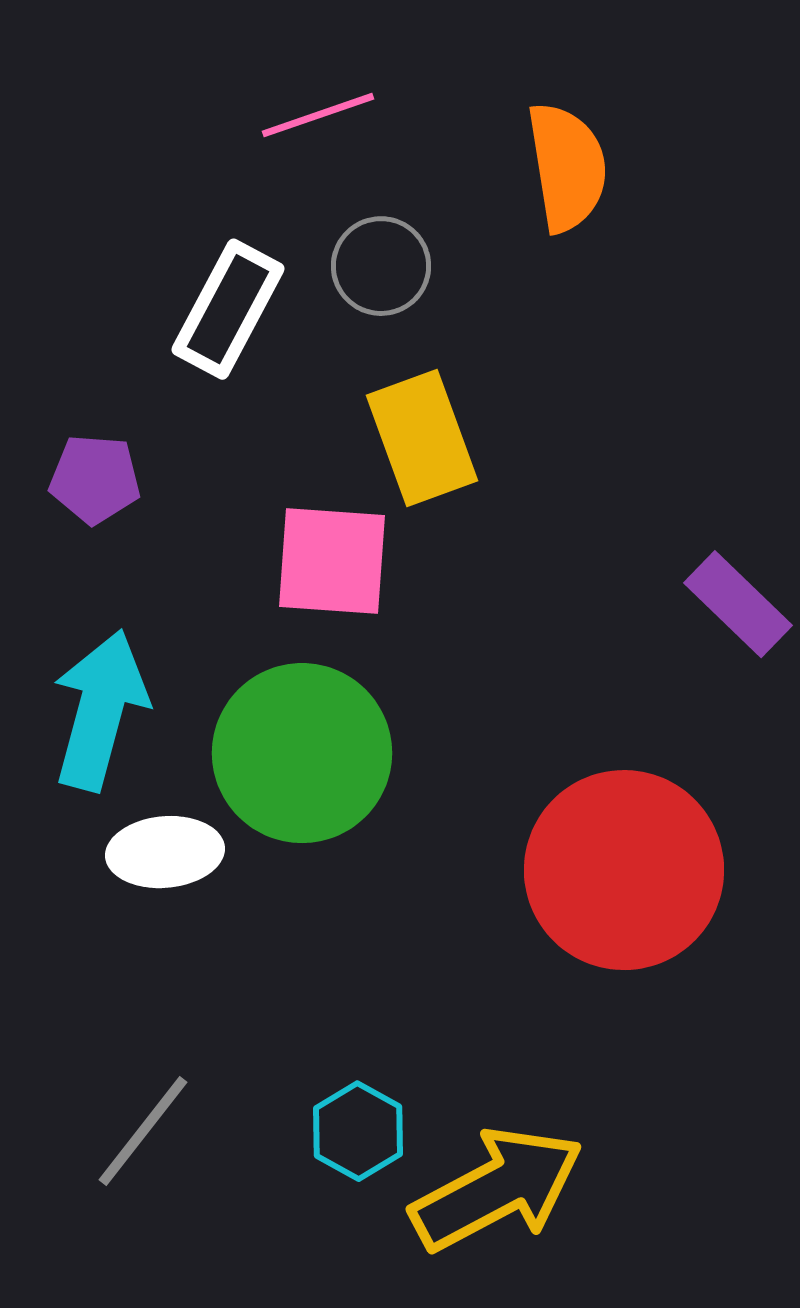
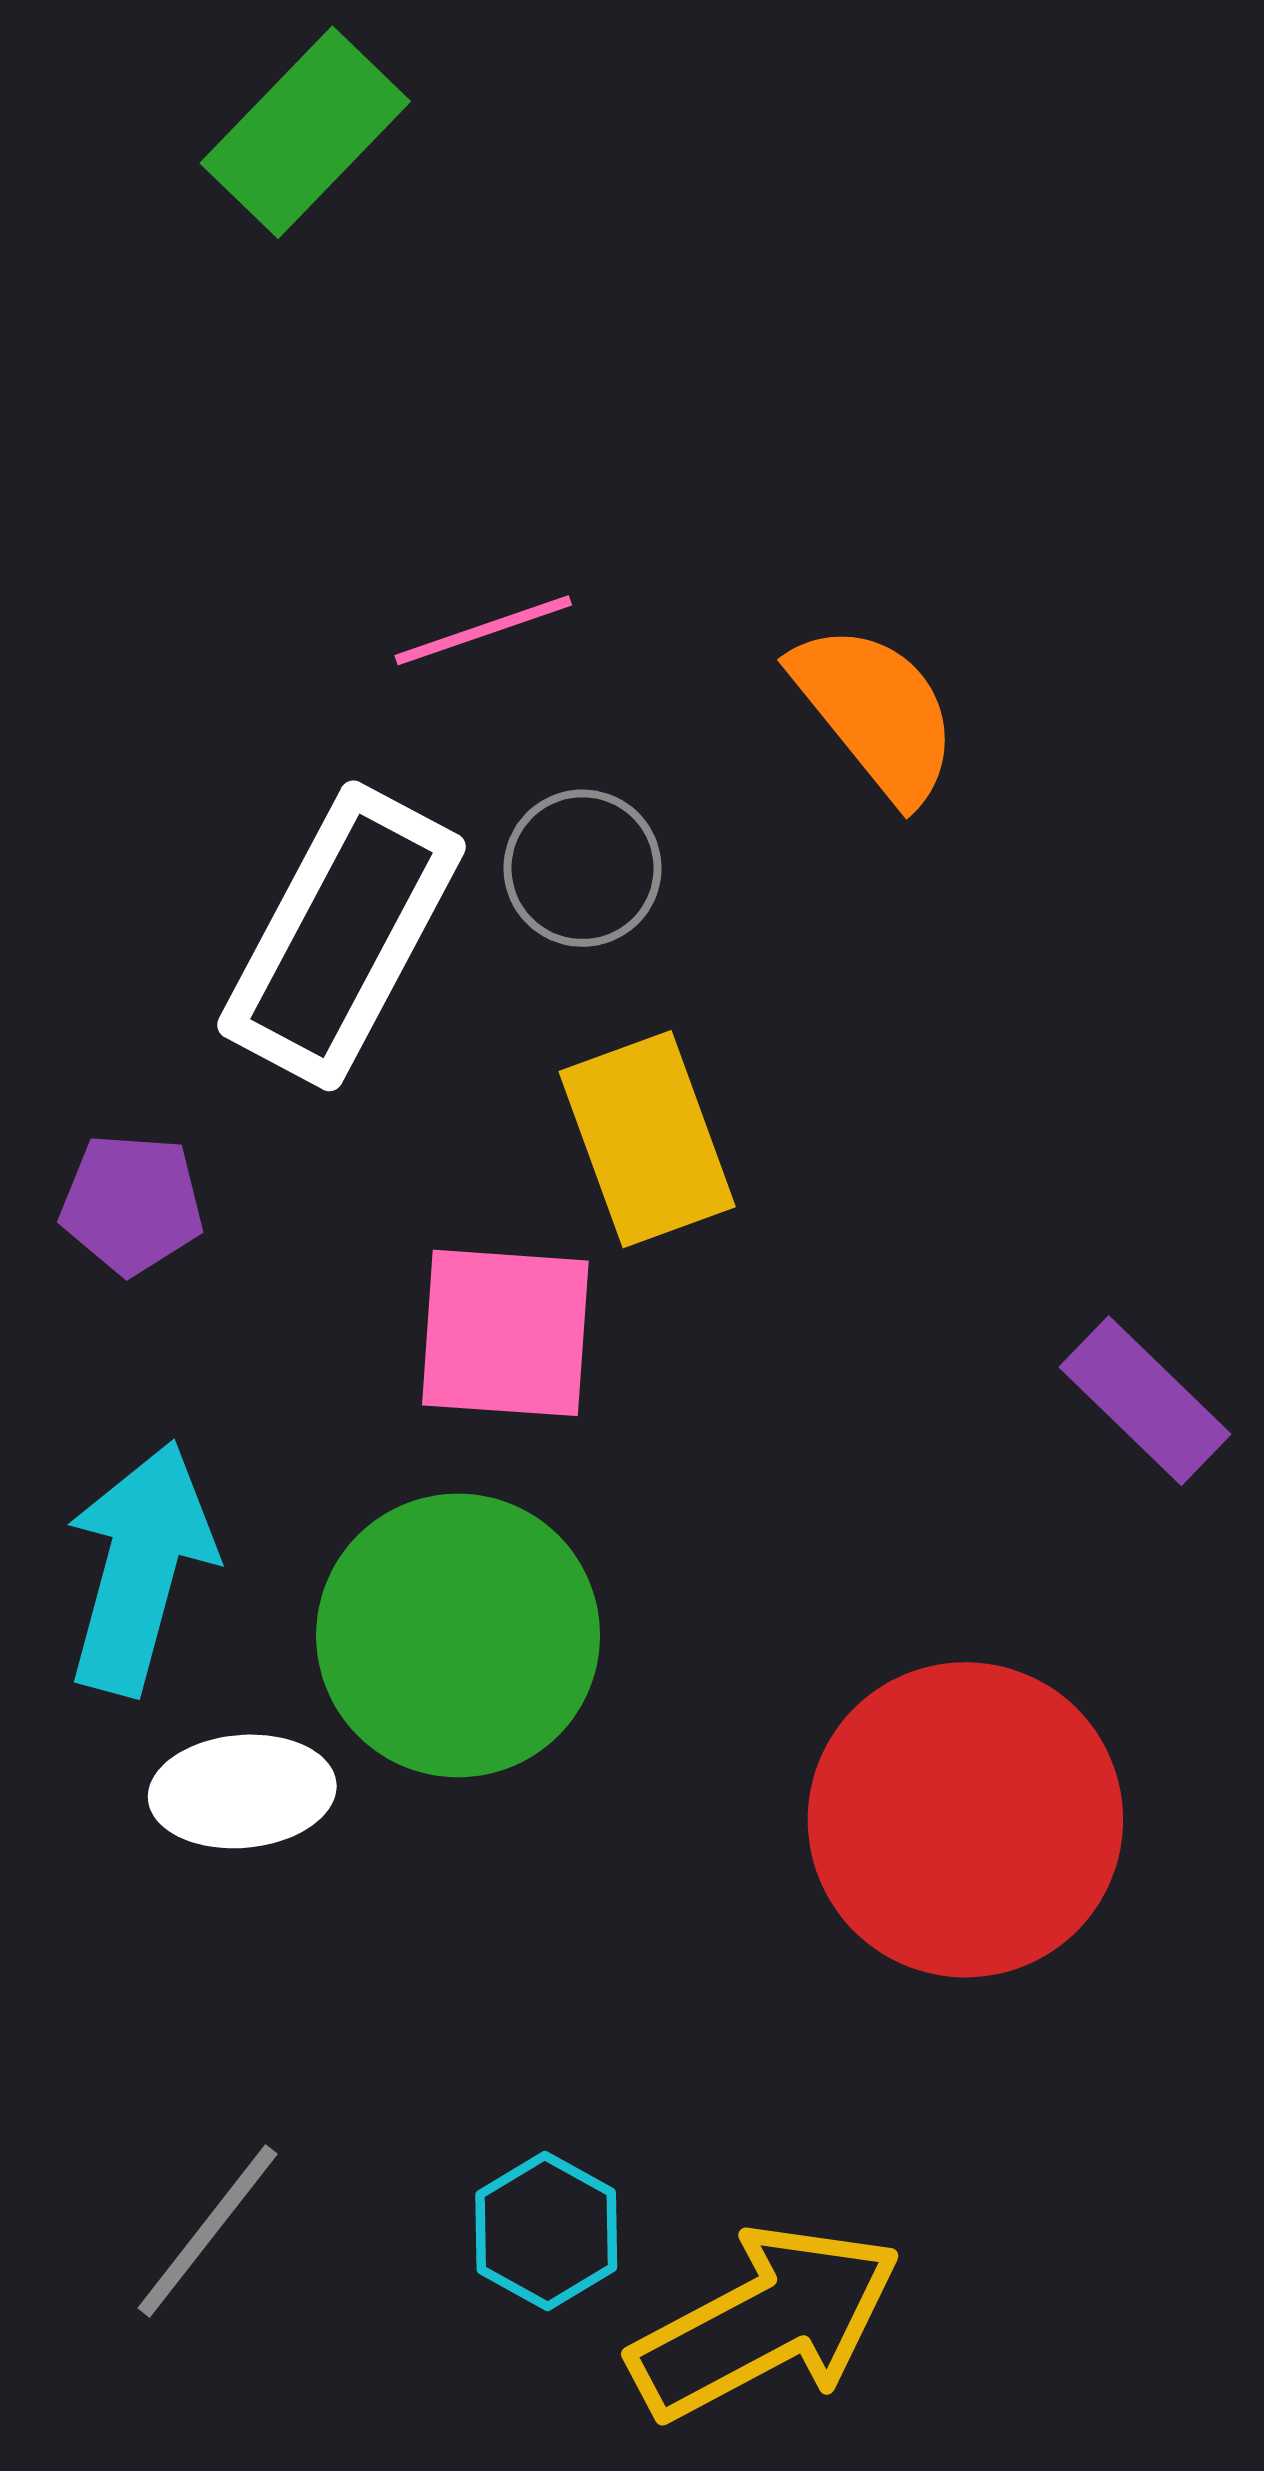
orange semicircle: (567, 167) -> (876, 712), turned -30
white rectangle: (228, 309) -> (341, 936), size x1.4

